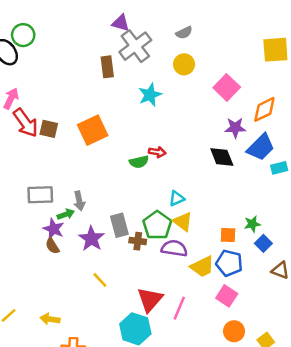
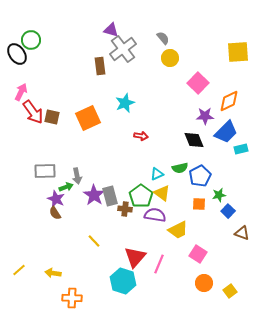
gray semicircle: (184, 33) -> (163, 38), turned -104
yellow circle: (184, 64) -> (170, 58), moved
cyan star: (150, 95) -> (125, 103), moved
green semicircle: (139, 162) -> (180, 168), moved
purple star: (91, 239) -> (94, 195), moved
blue pentagon: (229, 263) -> (200, 176), moved, turned 30

